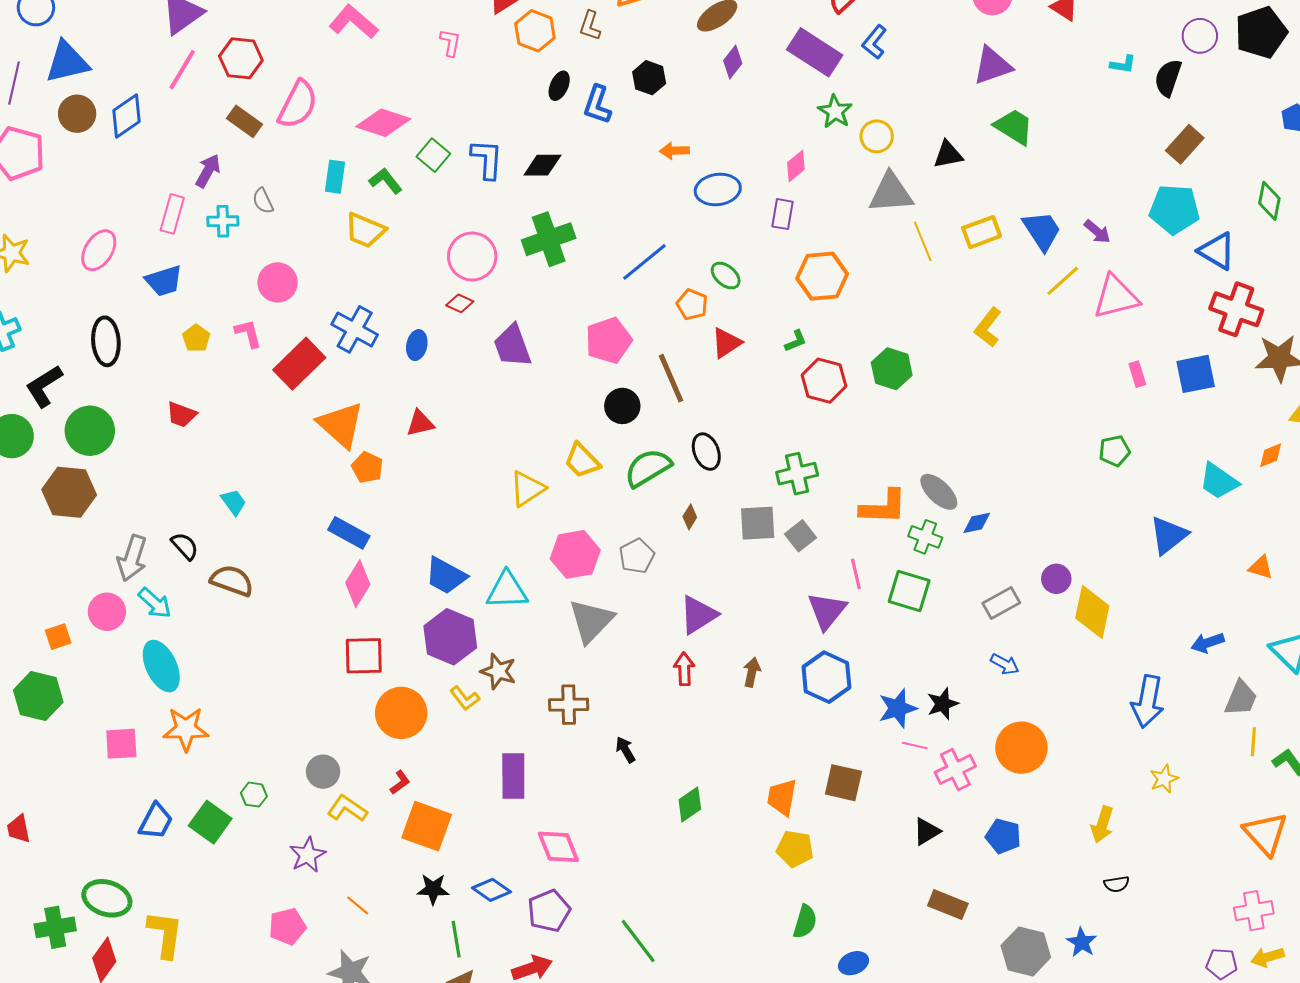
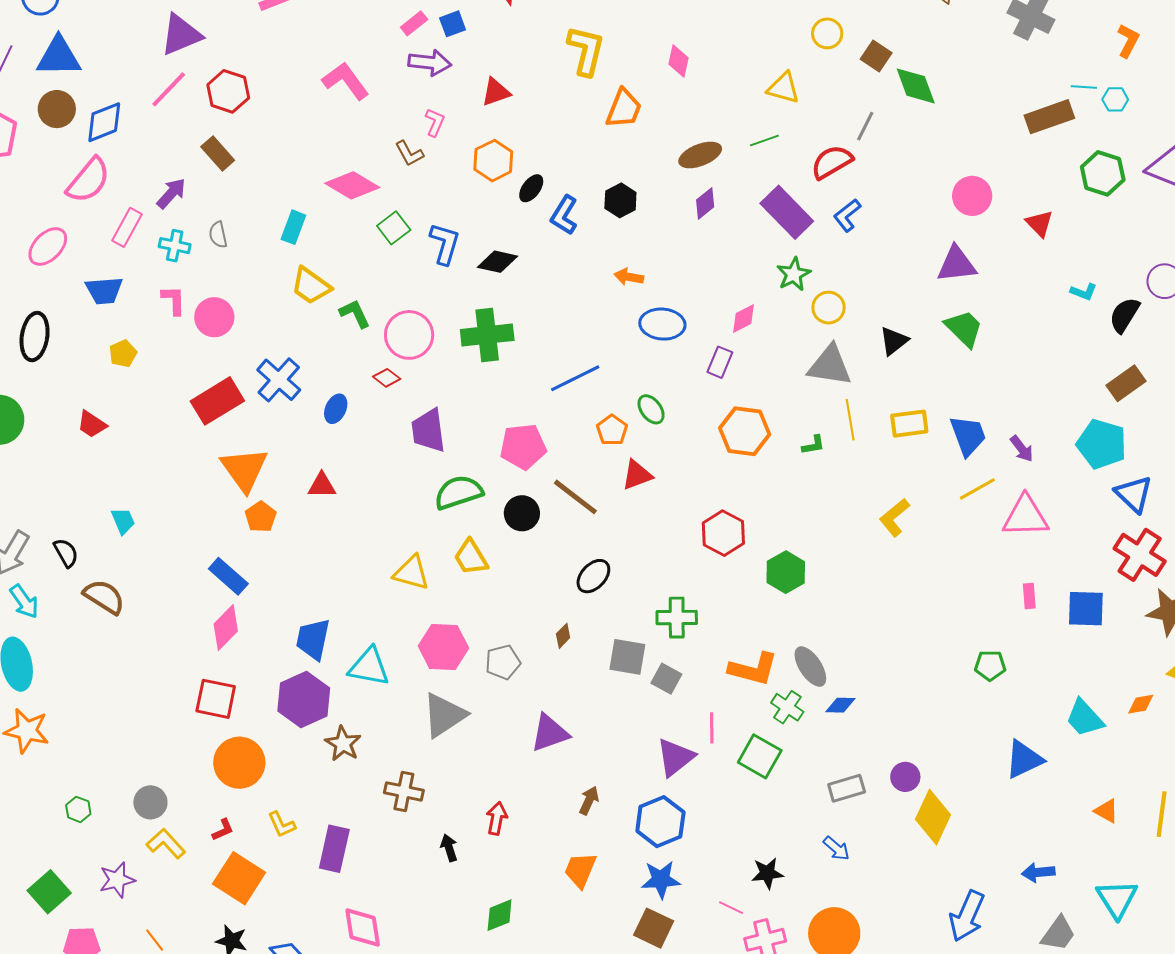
brown L-shape: (590, 26) -> (409, 153), moved, turned -60
orange hexagon: (535, 31) -> (493, 161), moved
pink semicircle: (298, 104) -> (88, 180), moved
black triangle: (948, 154) -> (894, 341), turned -40
green L-shape: (386, 181) -> (355, 314), moved
pink L-shape: (248, 333) -> (174, 300), moved
green L-shape: (796, 341) -> (813, 445), moved
green hexagon: (892, 369) -> (786, 572), moved
brown line: (671, 378) -> (575, 497), turned -42
black ellipse: (706, 452) -> (593, 576), turned 51
green semicircle: (648, 468) -> (458, 492), moved
yellow triangle: (527, 489) -> (411, 573), turned 36
gray square: (800, 536) -> (666, 679), turned -36
blue trapezoid: (446, 576) -> (313, 639), turned 60
red arrow: (684, 669) -> (497, 818), moved
yellow L-shape: (465, 698) -> (282, 825), moved
blue star: (898, 708) -> (661, 880), moved
orange trapezoid: (782, 797) -> (580, 870), moved
green square: (210, 822) -> (49, 892), moved

